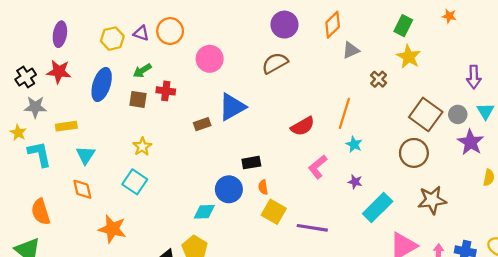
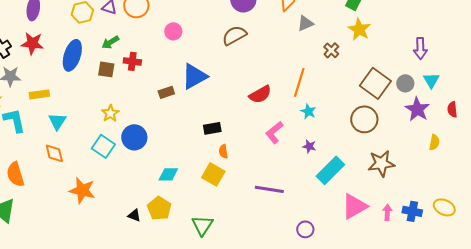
pink circle: (210, 59) -> (173, 31), size x0.7
blue circle: (229, 189) -> (134, 137), moved
yellow square: (274, 212) -> (213, 174), moved

